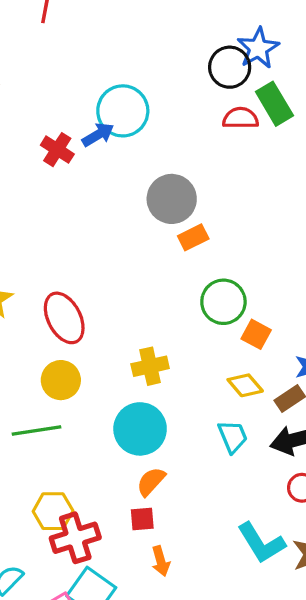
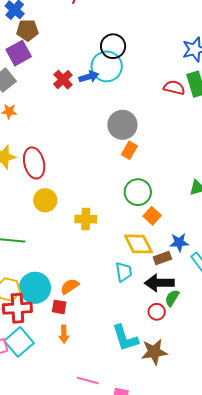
black circle: (230, 67) -> (113, 46), moved
orange rectangle: (193, 237) -> (129, 150), turned -48
red ellipse: (64, 318) -> (34, 163), moved
yellow circle: (61, 380) -> (45, 200), moved
yellow diamond: (245, 385) -> (138, 244), size x1.4
cyan circle: (140, 429) -> (35, 288), moved

